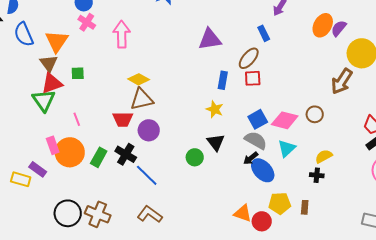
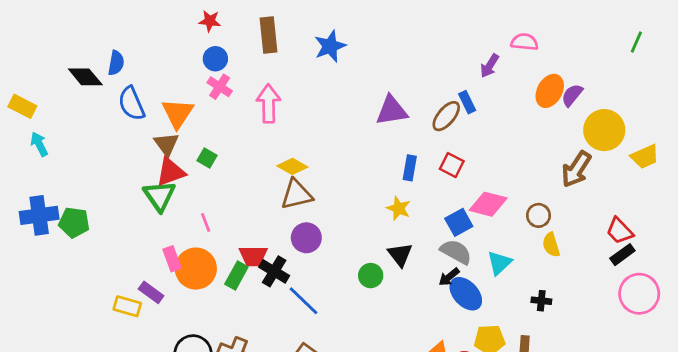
brown ellipse: (249, 58) -> (446, 116), moved
green square: (78, 73) -> (207, 158), turned 32
red square: (253, 78) -> (452, 165), turned 30
red trapezoid: (123, 119) -> (253, 256), moved
pink diamond: (285, 120) -> (488, 204), moved
yellow semicircle: (324, 156) -> (551, 245), moved, turned -78

